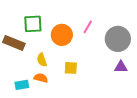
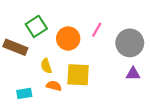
green square: (33, 24) -> (36, 26), turned -30
yellow square: (71, 68) -> (78, 75), size x1.6
orange semicircle: (41, 78) -> (54, 86), moved

